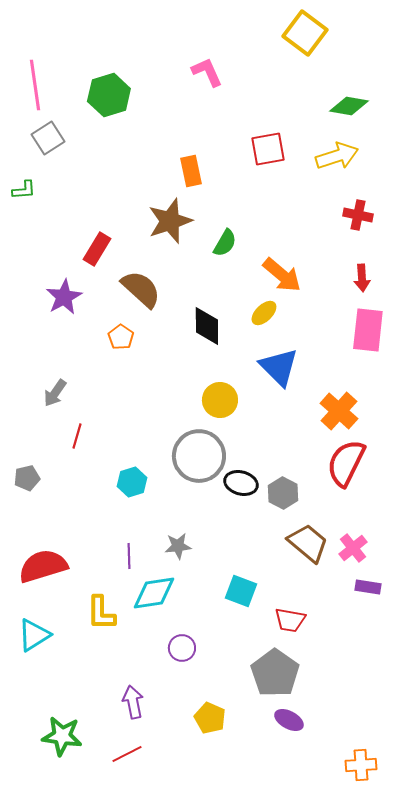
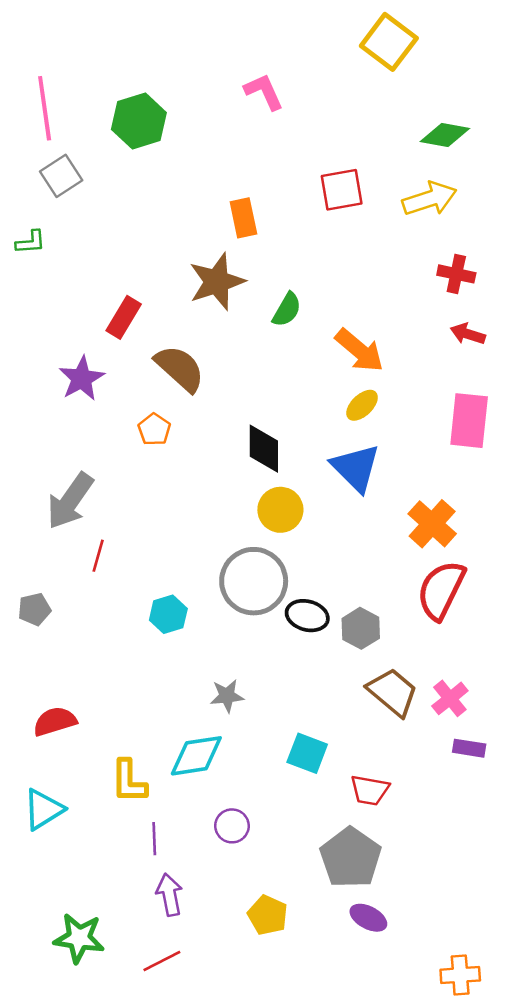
red arrow: (362, 278) -> (468, 334), moved, turned 112
yellow ellipse: (264, 313) -> (362, 405), moved
black diamond: (207, 326) -> (264, 449), moved
gray arrow: (55, 393) -> (70, 501), size x1.6
purple line: (129, 556) -> (154, 839), moved
red semicircle: (43, 566) -> (55, 721), size x0.7

